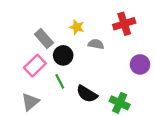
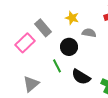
black circle: (63, 55) -> (69, 47), moved
pink rectangle: (35, 66) -> (25, 43), moved

